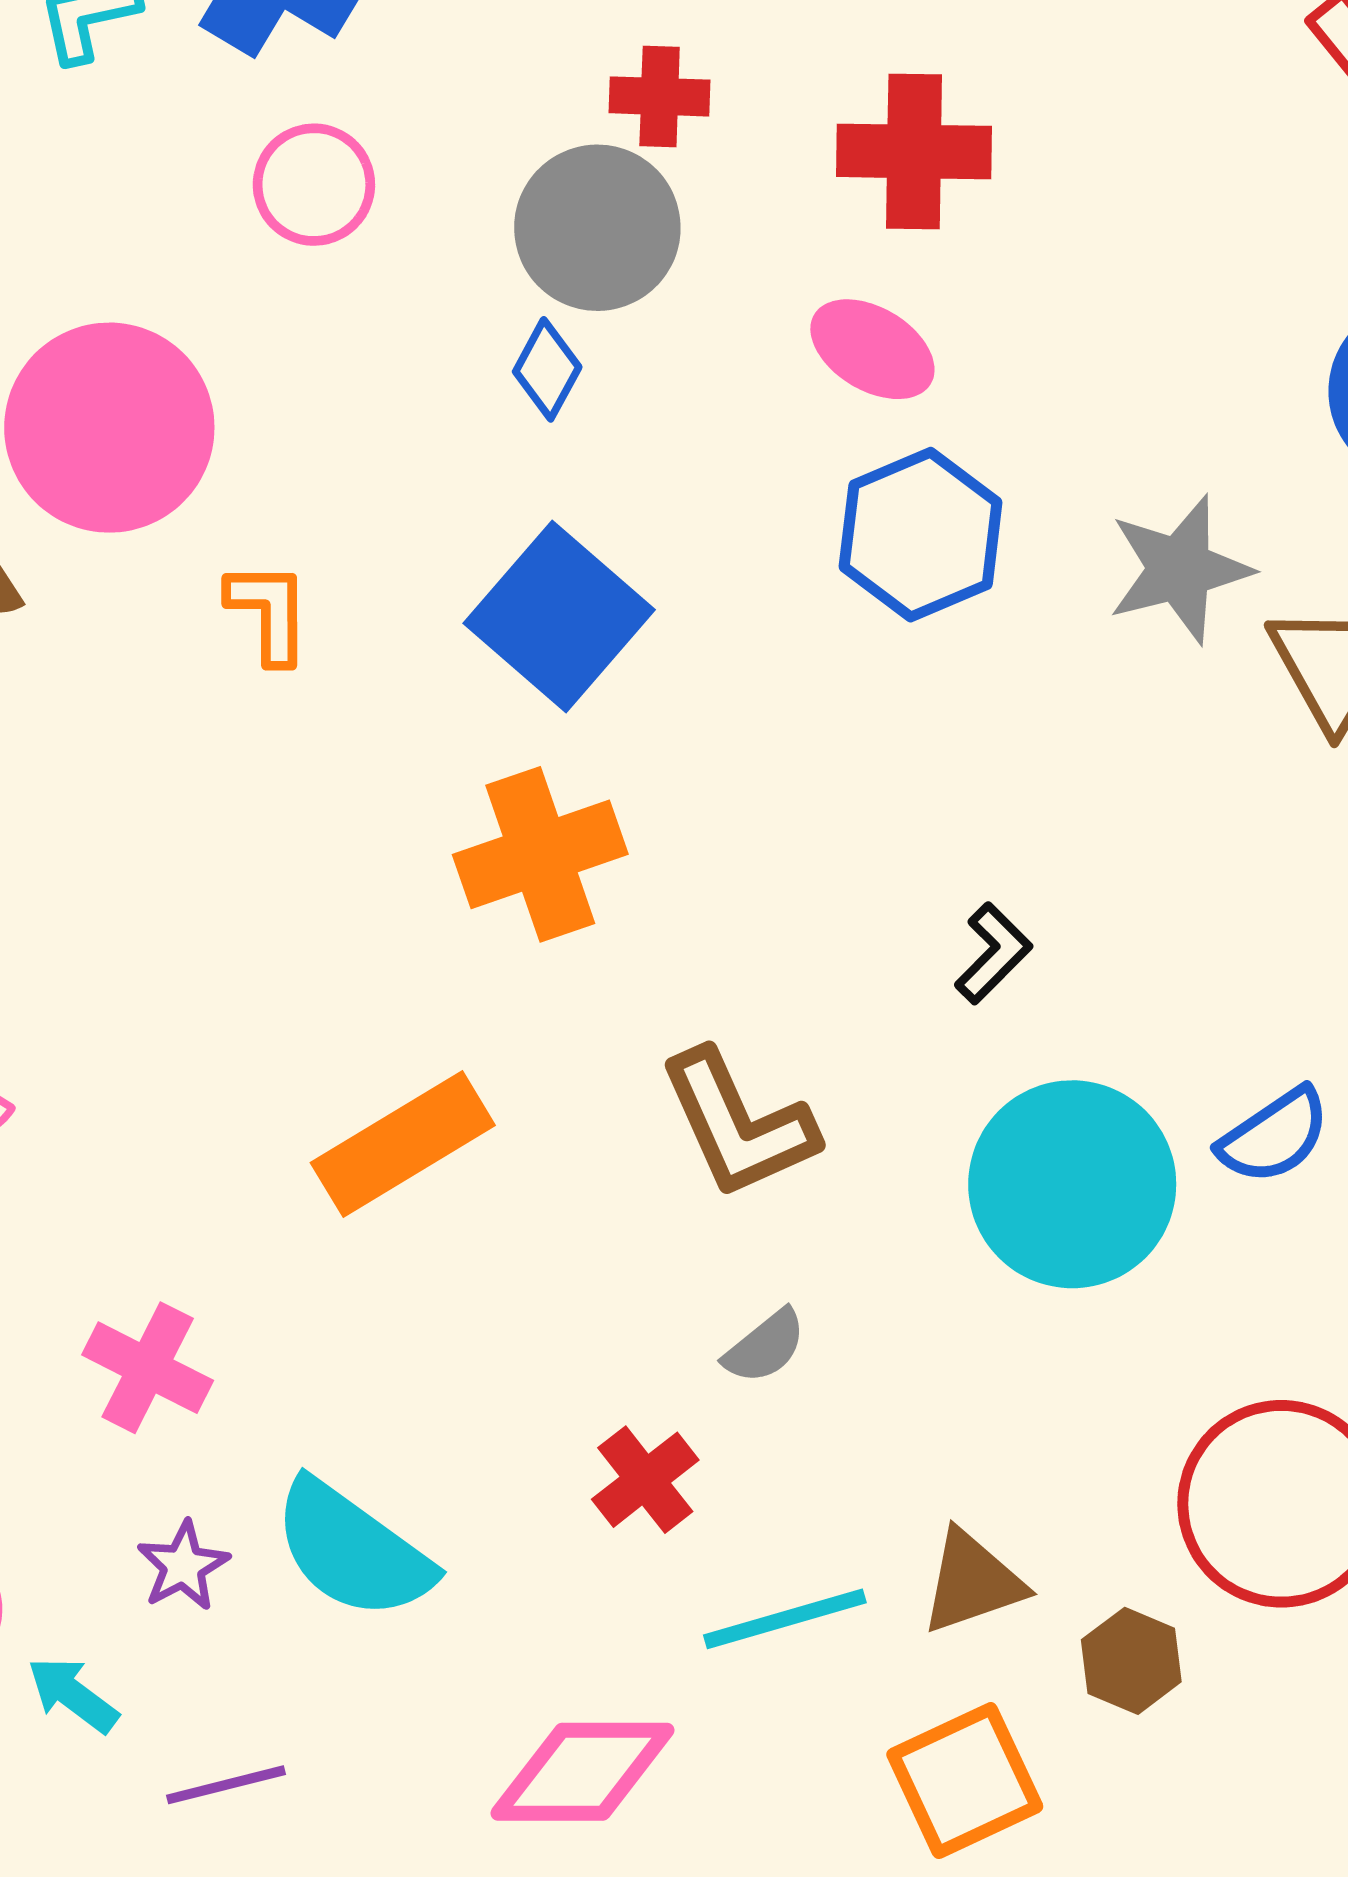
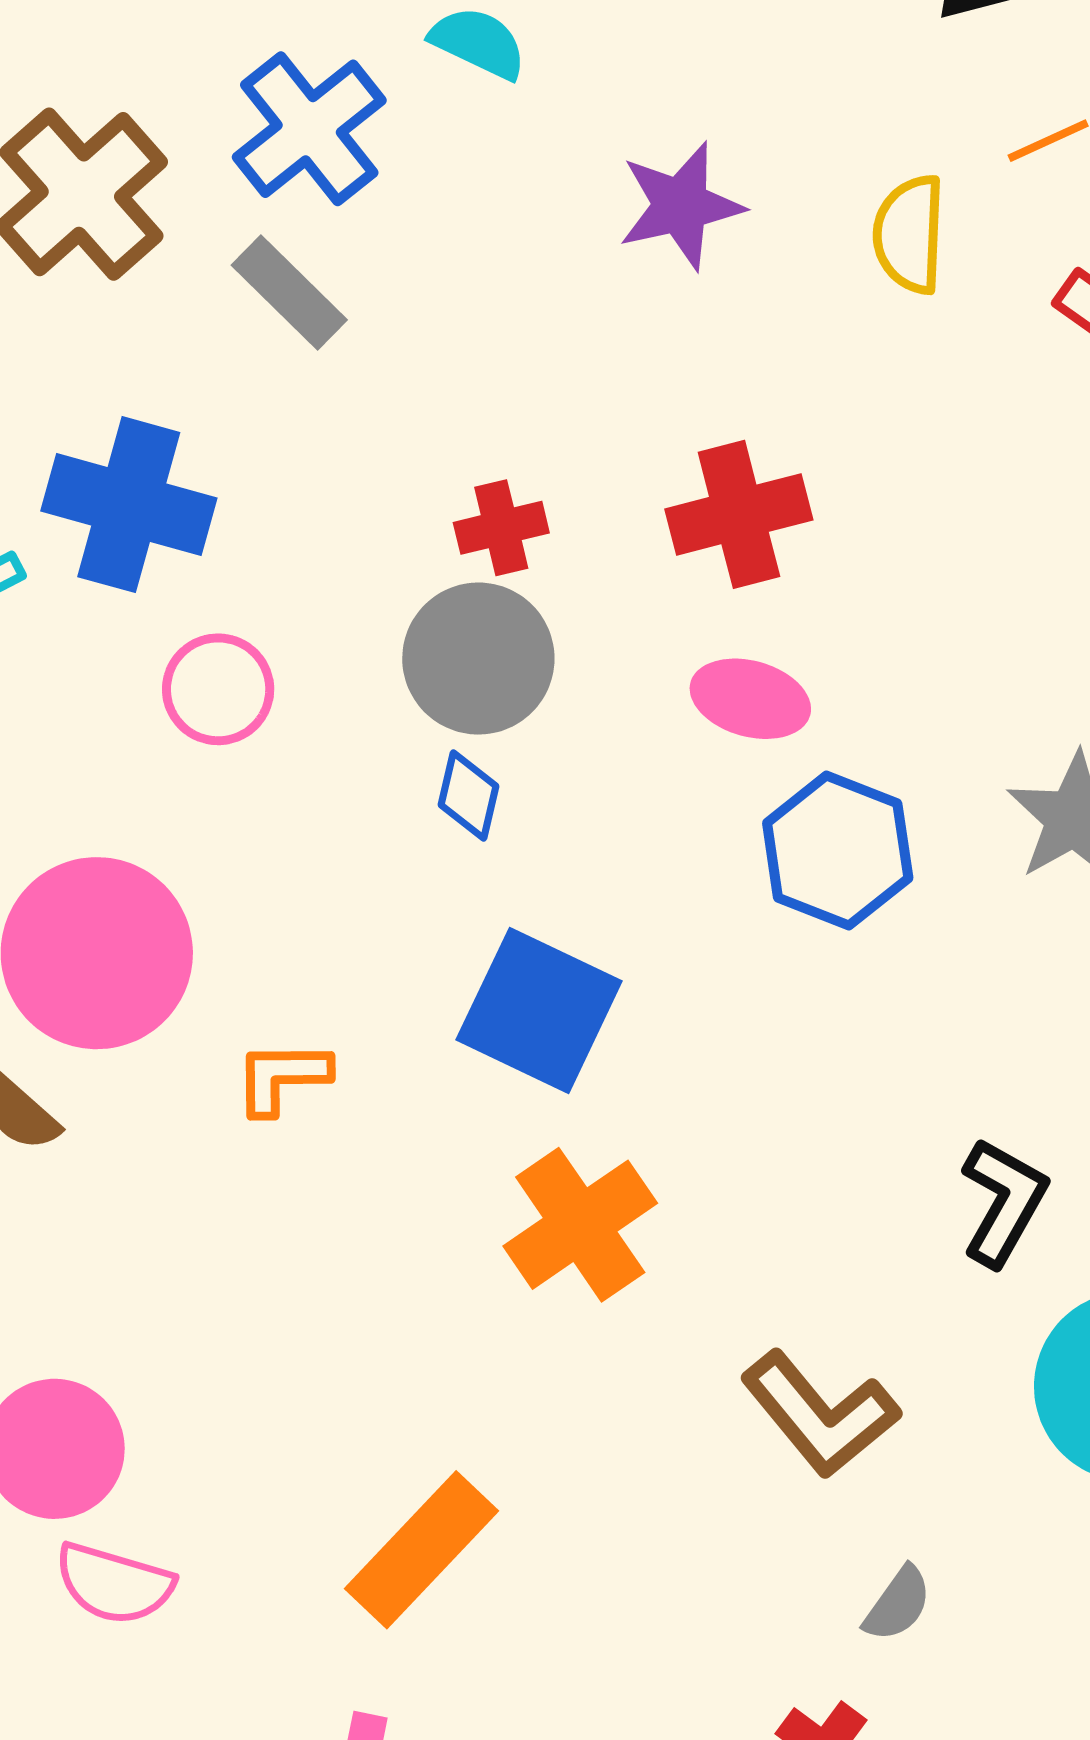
orange L-shape: (269, 612) -> (282, 1077), turned -75
black L-shape: (993, 953) -> (1003, 1202), size x1.4
orange rectangle: (403, 1144) -> (422, 1550), moved

